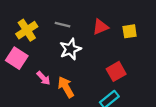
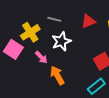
yellow cross: (27, 30) -> (30, 32), moved
pink arrow: (44, 78) -> (41, 57), moved

